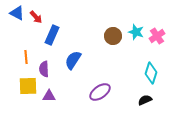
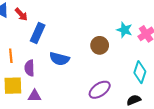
brown circle: (113, 36) -> (100, 45), moved
blue semicircle: (73, 60) -> (59, 59), turned -108
purple ellipse: (100, 92) -> (100, 90), moved

